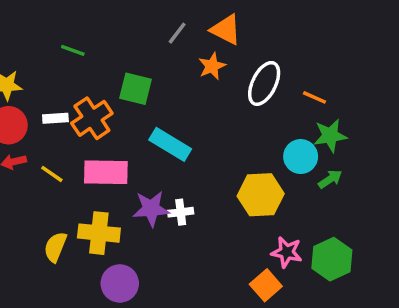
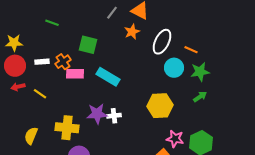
orange cross: (92, 118) -> (63, 62), size x0.7
cyan circle: (301, 157) -> (174, 68), moved
pink rectangle: (106, 172) -> (75, 74), moved, size x0.7
yellow semicircle: (55, 247) -> (31, 136), moved

